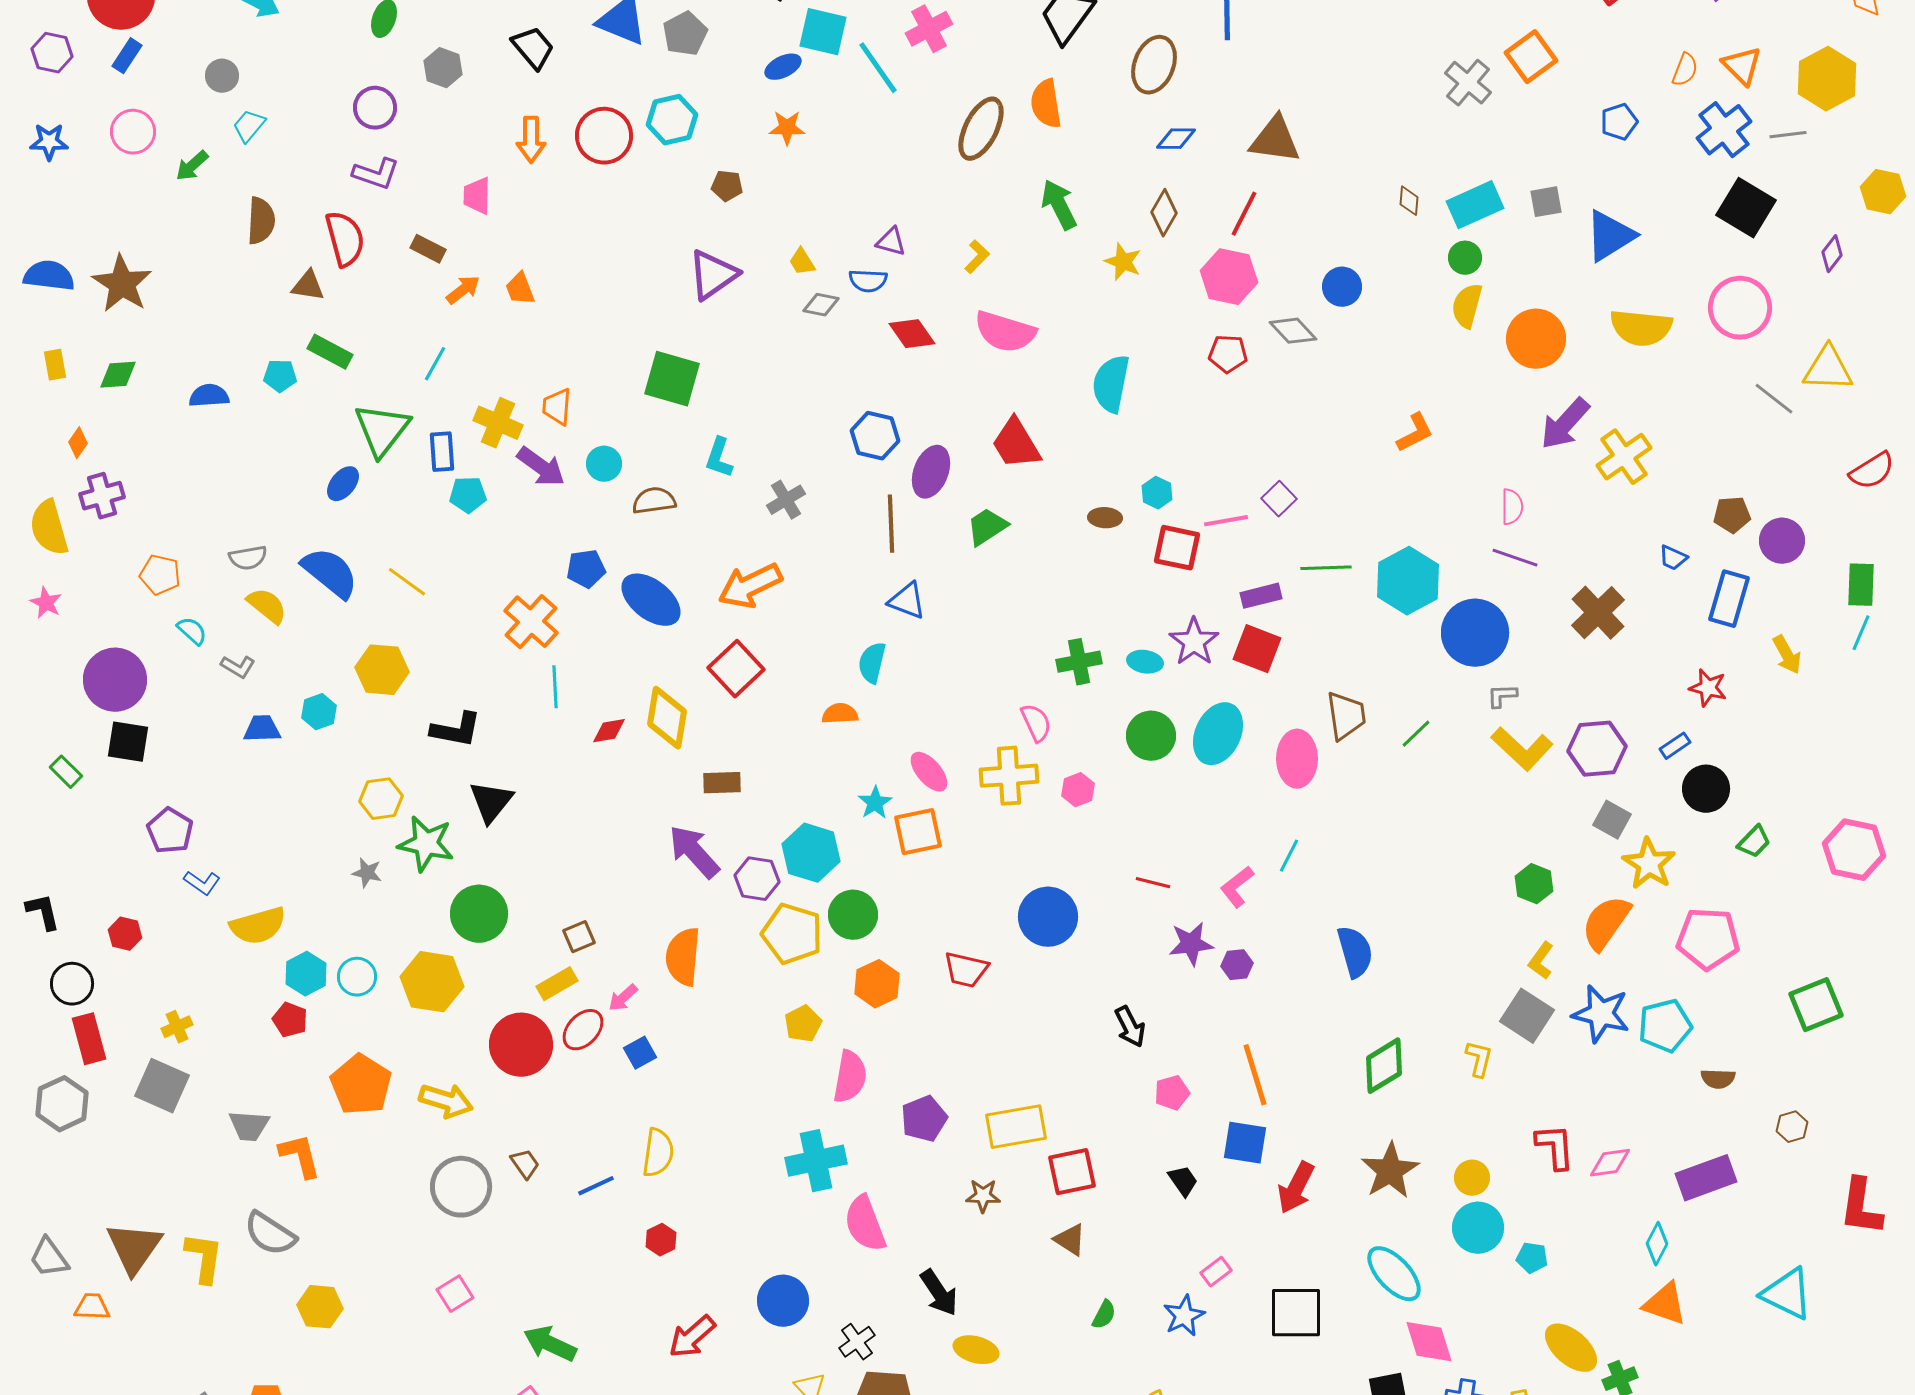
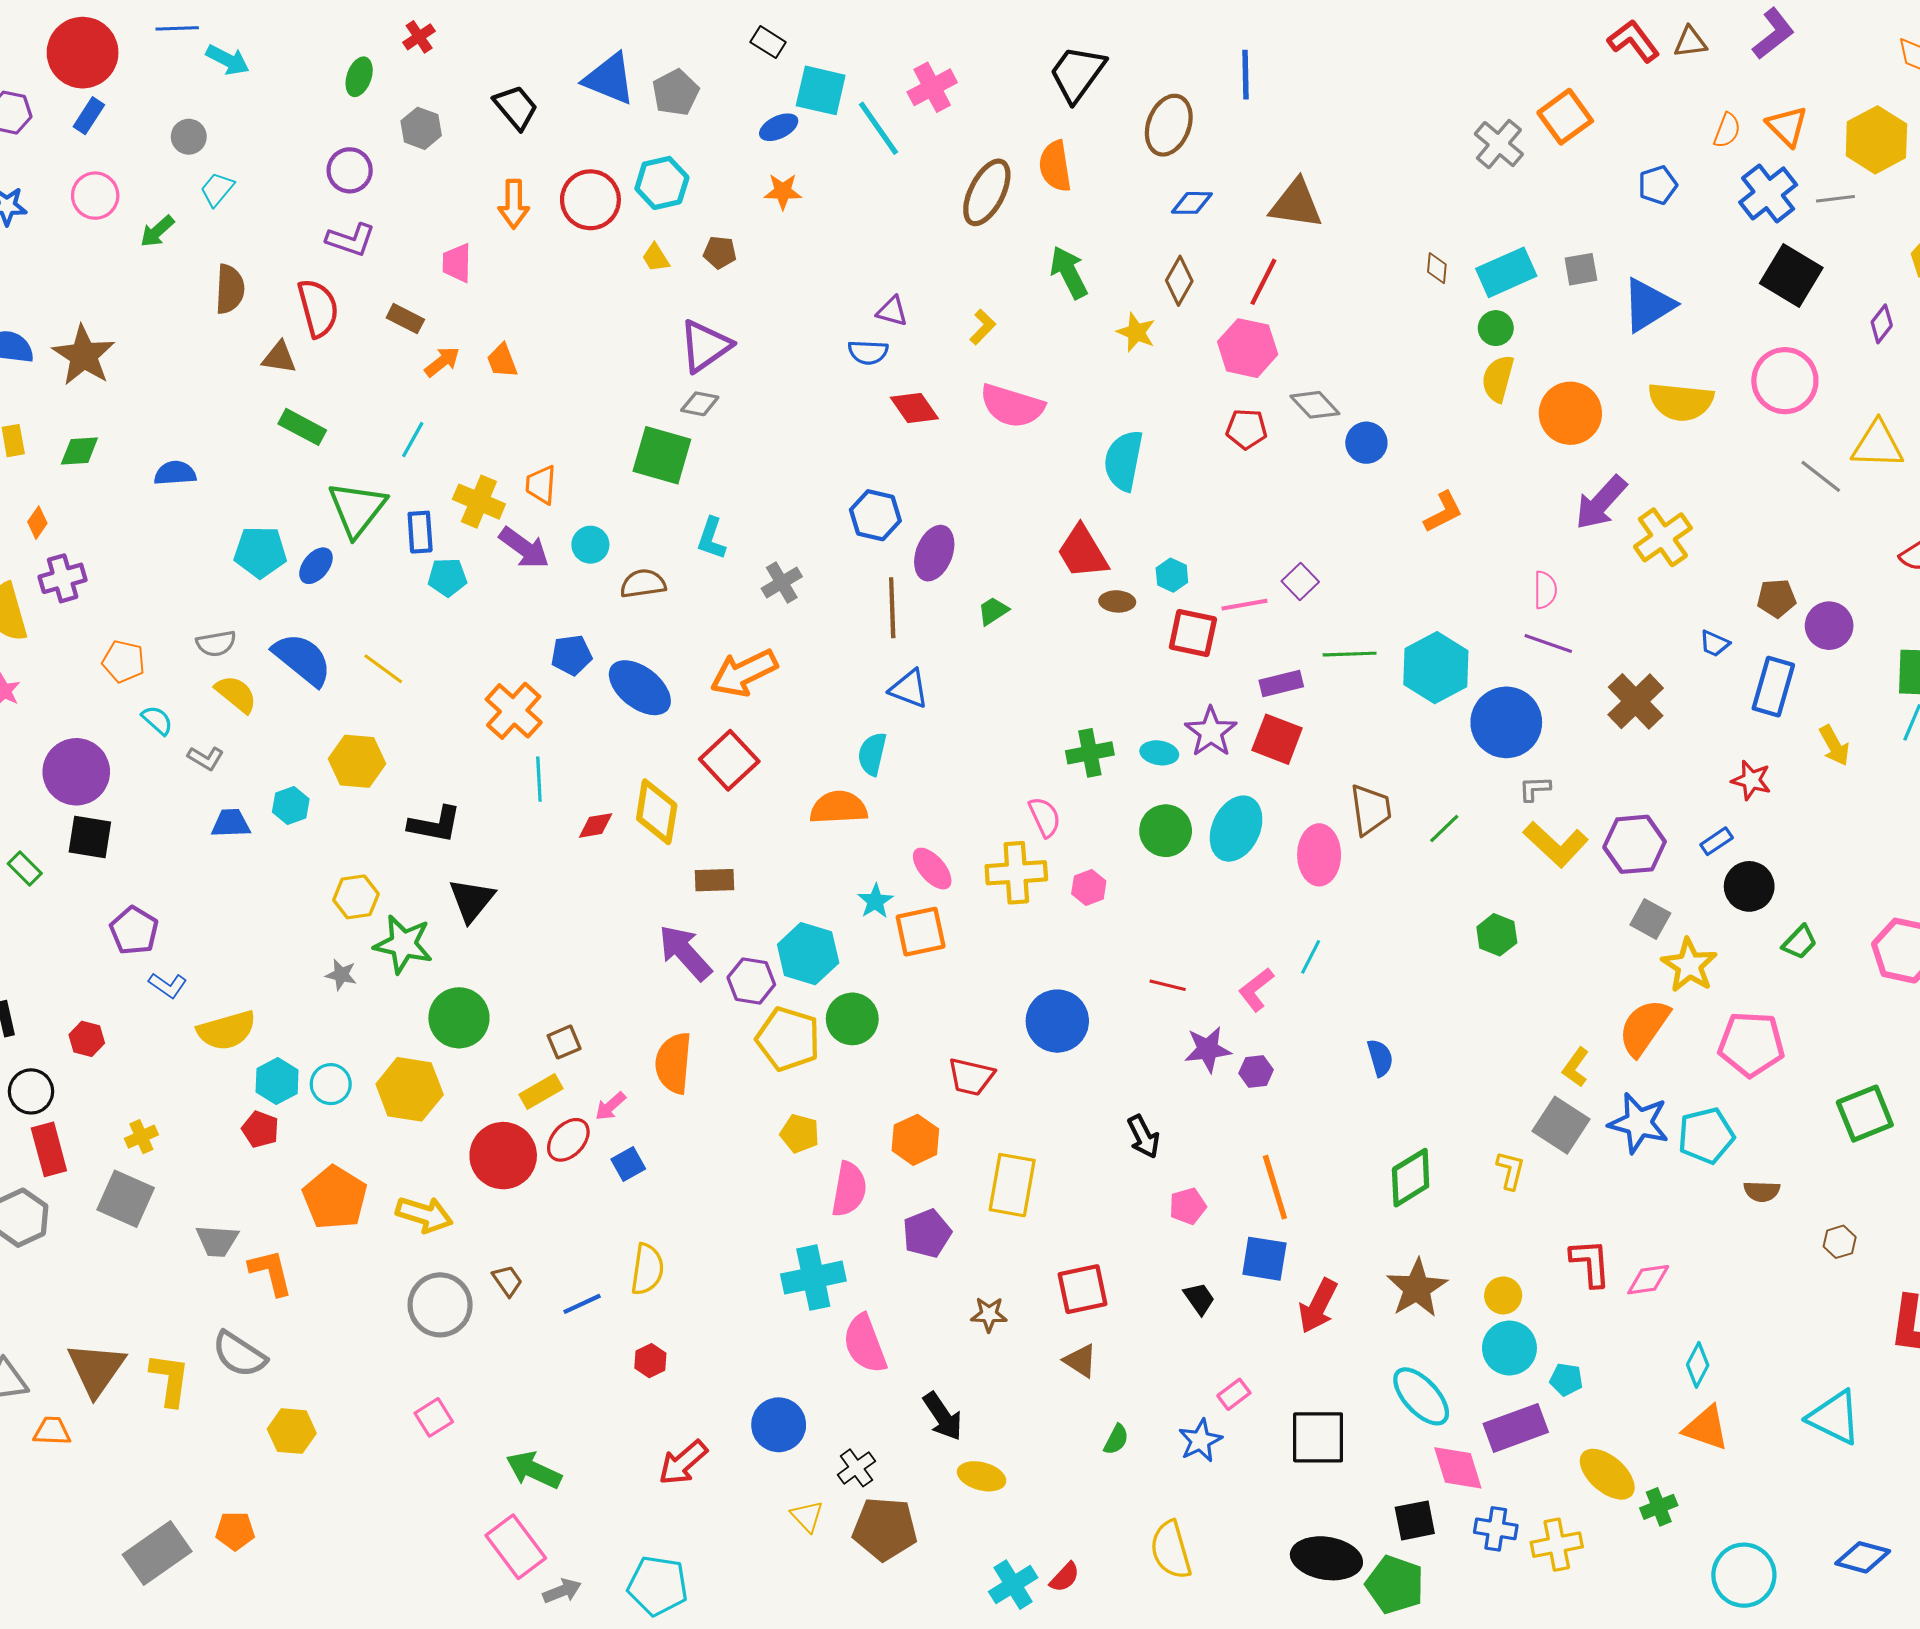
yellow trapezoid: (802, 262) -> (656, 258), moved
blue circle: (1342, 287) -> (1366, 443), moved
gray diamond: (821, 305) -> (700, 404), moved
cyan pentagon: (280, 376) -> (260, 552), moved, size x1.5
red trapezoid: (1016, 444) -> (1083, 552), moved
green trapezoid: (987, 527) -> (993, 611), size x0.7
orange semicircle: (840, 714) -> (839, 808), size x1.5
green hexagon: (1534, 884) -> (1497, 935), moved
blue semicircle: (1355, 952) -> (1380, 1058), size x0.7
orange hexagon: (877, 984) -> (915, 1140), moved
yellow pentagon: (803, 1024) -> (800, 1134), turned -30
yellow rectangle: (1016, 1127) -> (1012, 1185), moved, turned -70
purple rectangle: (1706, 1178) -> (1516, 1428), moved

